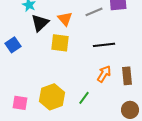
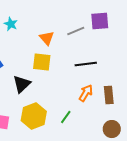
black triangle: (40, 23) -> (22, 84), moved

